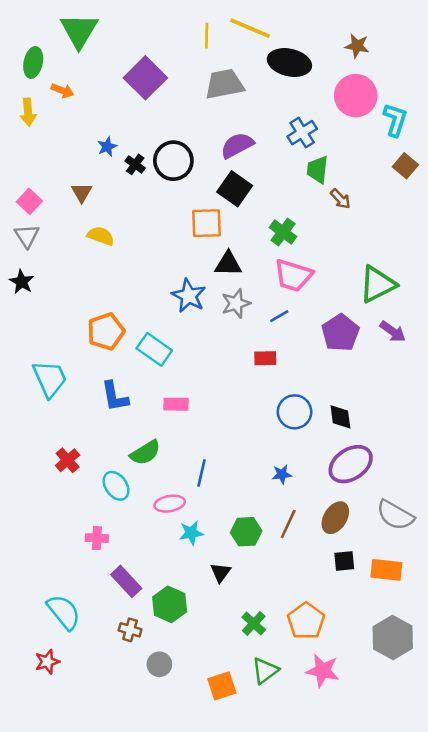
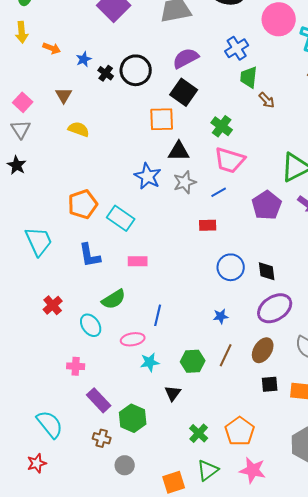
orange arrow: (62, 91) -> (52, 48), moved

